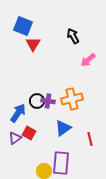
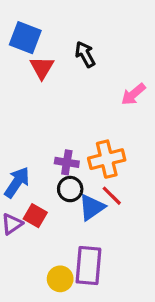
black arrow: (73, 36) -> (85, 54), moved
black circle: (37, 101) -> (70, 189), moved
red line: (90, 139) -> (112, 196), moved, turned -32

